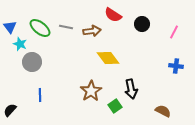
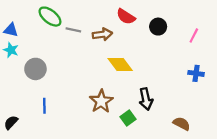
blue triangle: (10, 27) -> (11, 30), turned -40
green ellipse: (40, 28) -> (50, 17), moved
cyan star: (20, 44) -> (11, 50), moved

